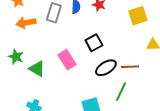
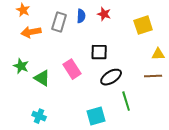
black square: (94, 43) -> (99, 52), turned 30
brown line: (130, 67) -> (153, 76), moved
green line: (121, 92) -> (126, 101), turned -42

